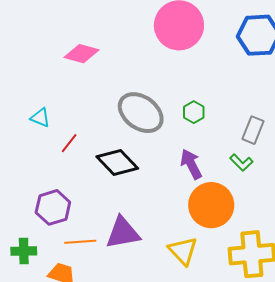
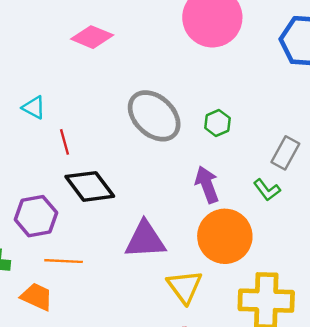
red line: (69, 143) -> (64, 142), turned -60
black diamond: (117, 162) -> (90, 186), moved
purple triangle: (123, 233) -> (145, 240), moved

